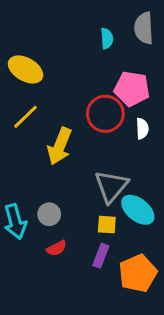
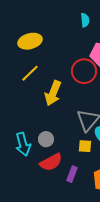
yellow ellipse: (26, 69) -> (30, 41), turned -45
red semicircle: (57, 248) -> (51, 162), size x1.6
purple rectangle: (101, 256) -> (72, 174), moved

